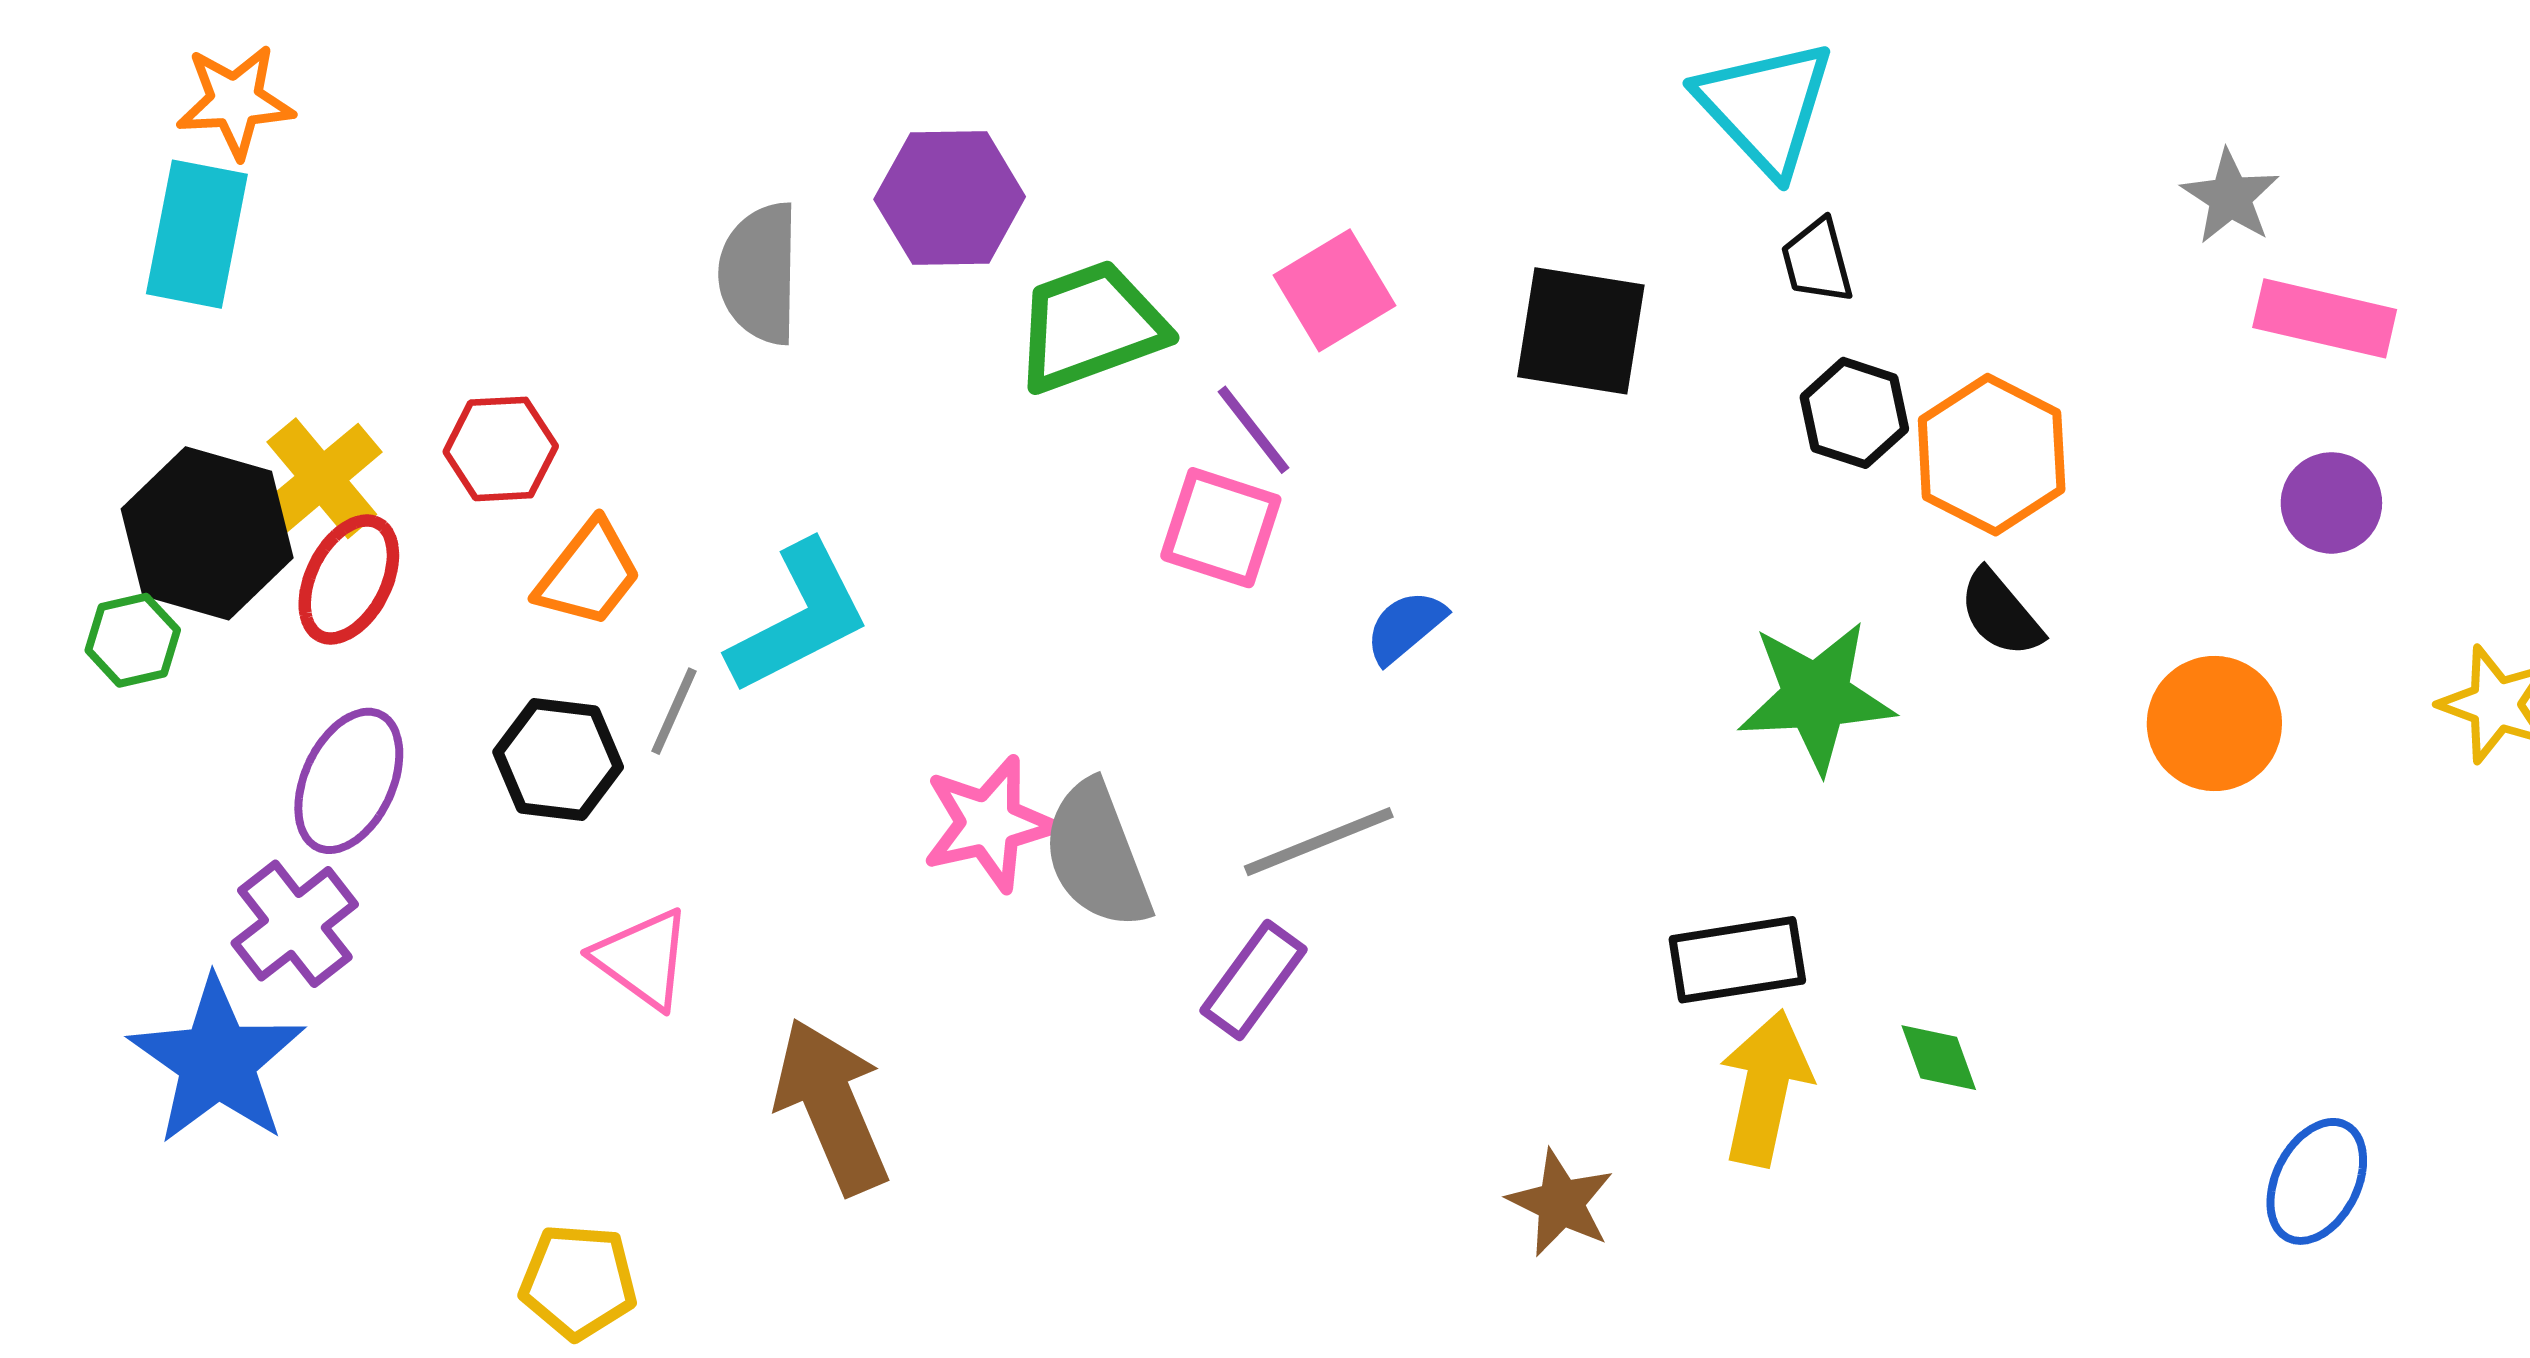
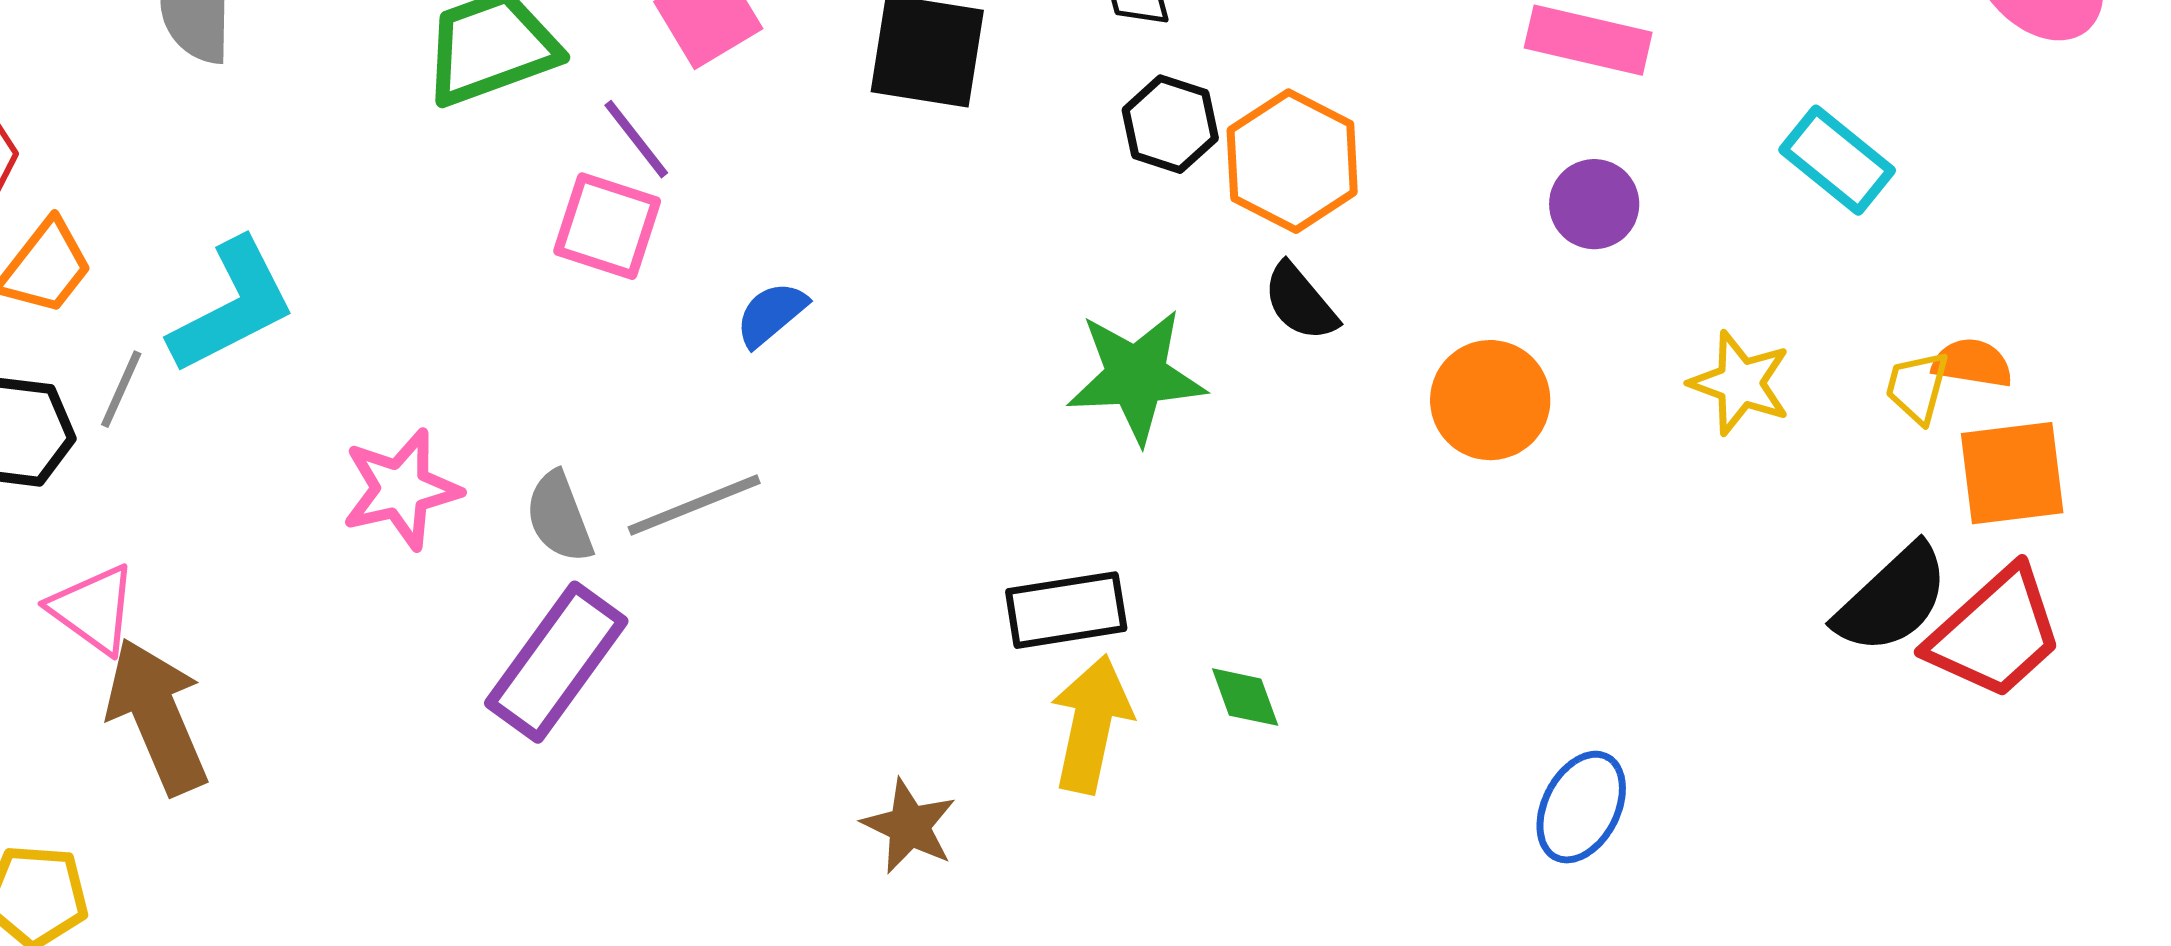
gray semicircle: (1097, 855) -> (559, 517), moved, size x0.7
purple rectangle: (1253, 980) -> (556, 662), moved, size x1.5
brown arrow: (832, 1106) -> (157, 716), moved

